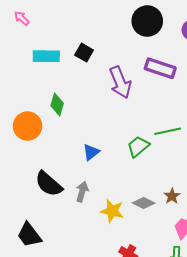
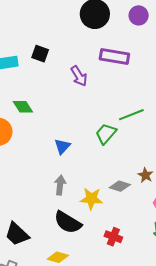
purple arrow: (120, 82) -> (79, 76), size x0.7
green diamond: (57, 105) -> (23, 107), turned -40
black semicircle: (49, 184) -> (68, 222), moved

